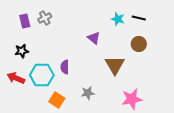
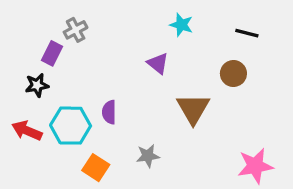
black line: (139, 18) -> (247, 33), moved
cyan star: (118, 19) -> (181, 25), moved
purple rectangle: (25, 21) -> (52, 53), moved, turned 40
pink star: (132, 99) -> (255, 166), moved

